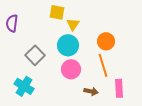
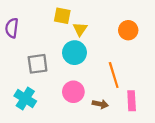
orange circle: (106, 41) -> (128, 30), moved
gray square: (35, 55) -> (38, 64), turned 36
pink circle: (71, 69) -> (73, 92), moved

